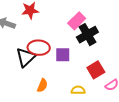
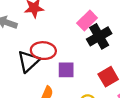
purple square: (63, 55) -> (66, 70), moved

